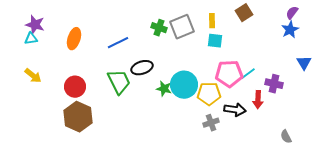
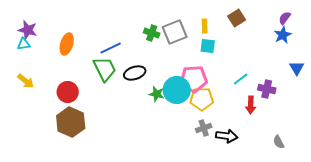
pink pentagon: (229, 74) -> (194, 79), moved
green trapezoid: (119, 82) -> (105, 69), moved
black arrow: (235, 110) -> (227, 136), moved

